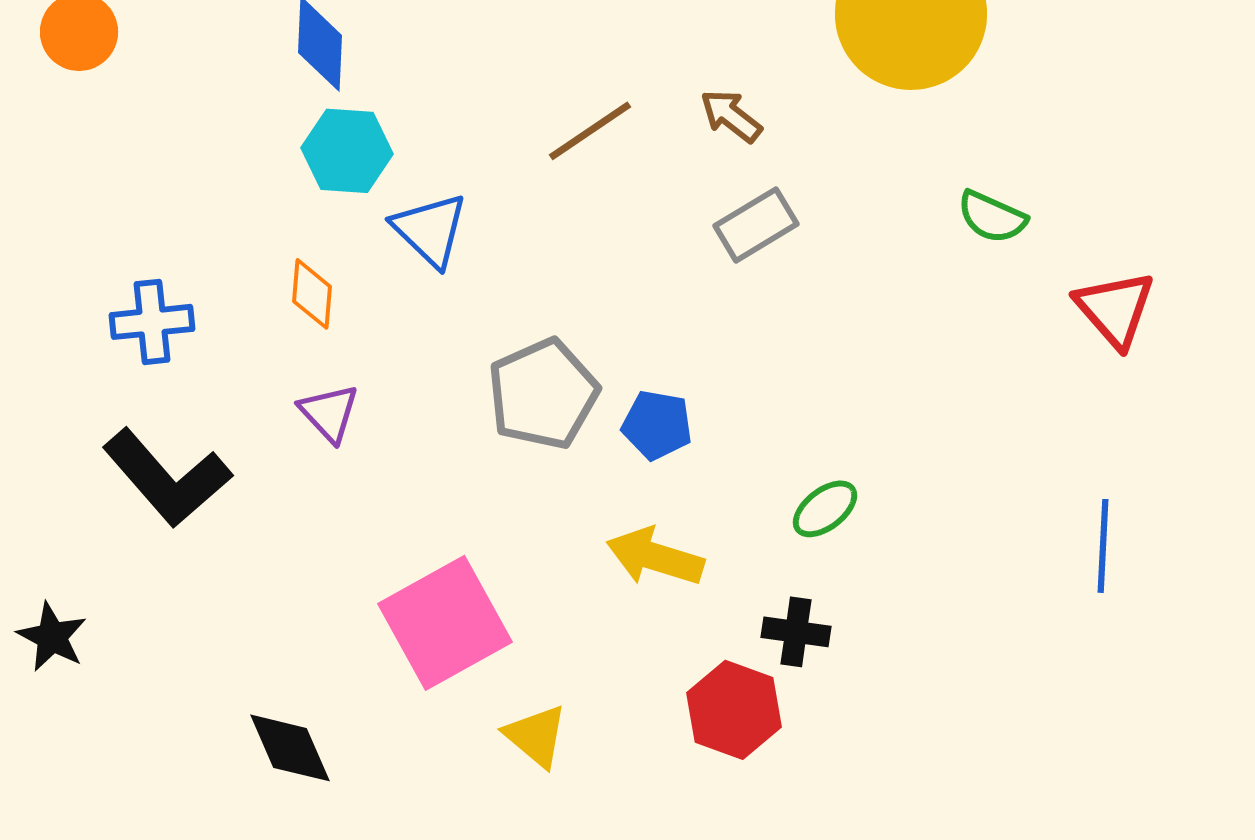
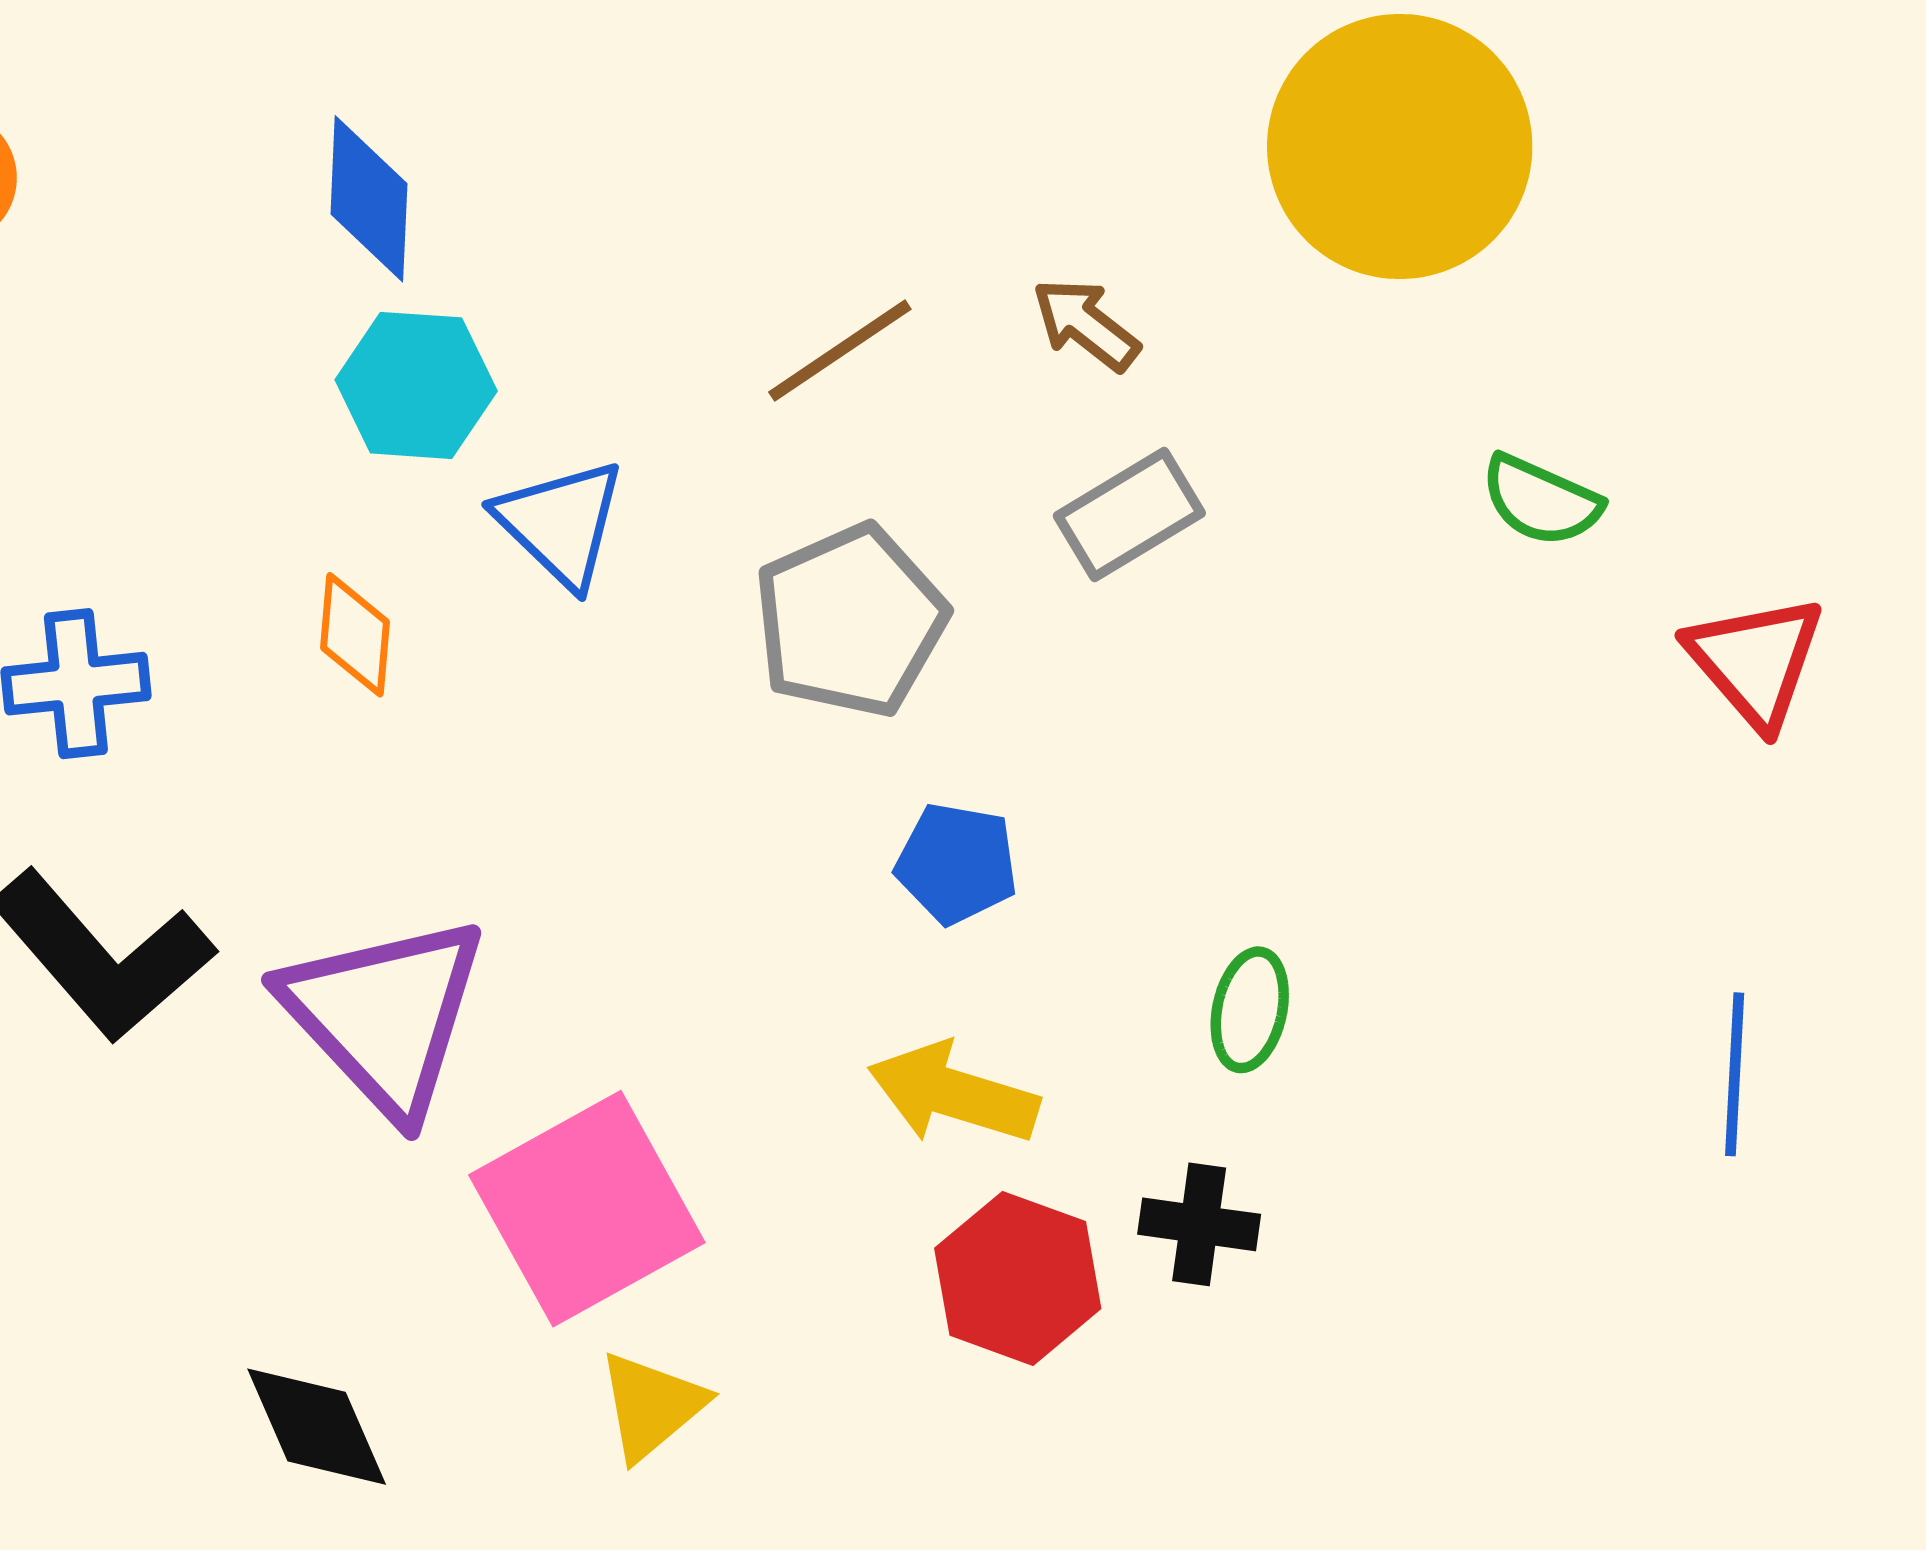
gray pentagon: (543, 394) -> (850, 621), moved
purple triangle: (329, 413) -> (385, 1015), moved, size x2.0
green ellipse: (825, 509) -> (1250, 1010), turned -40
red hexagon: (734, 710) -> (1018, 1278), moved
yellow triangle: (536, 736) -> (651, 1406), moved, turned 40

